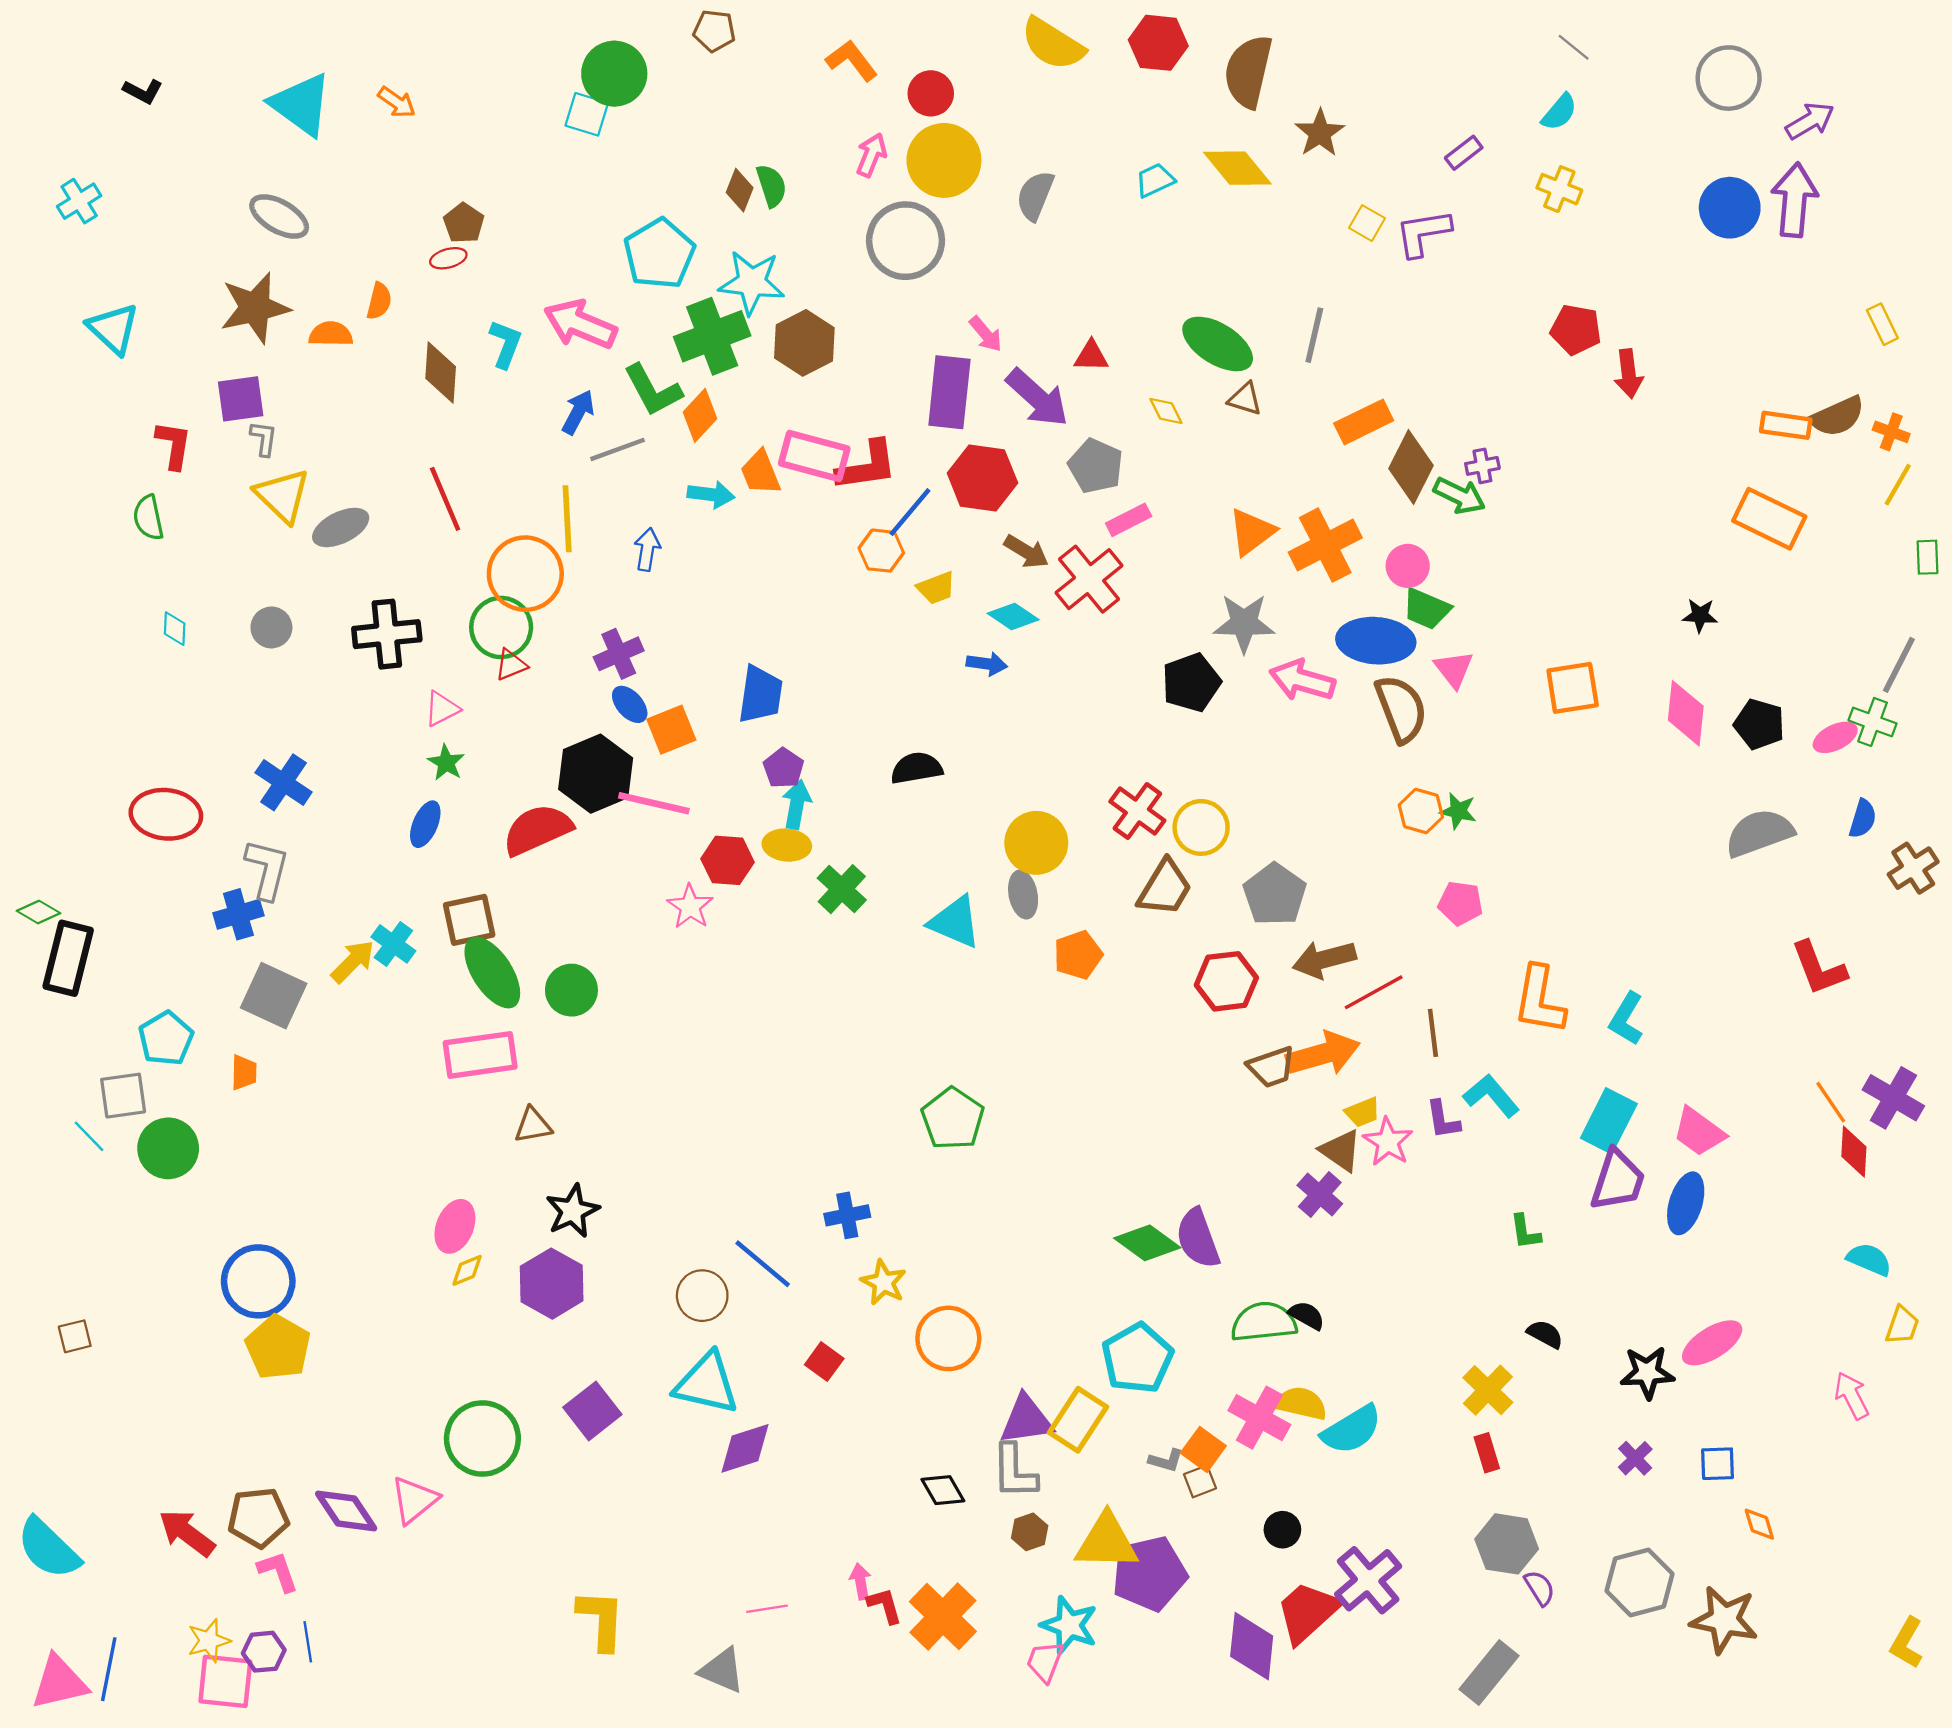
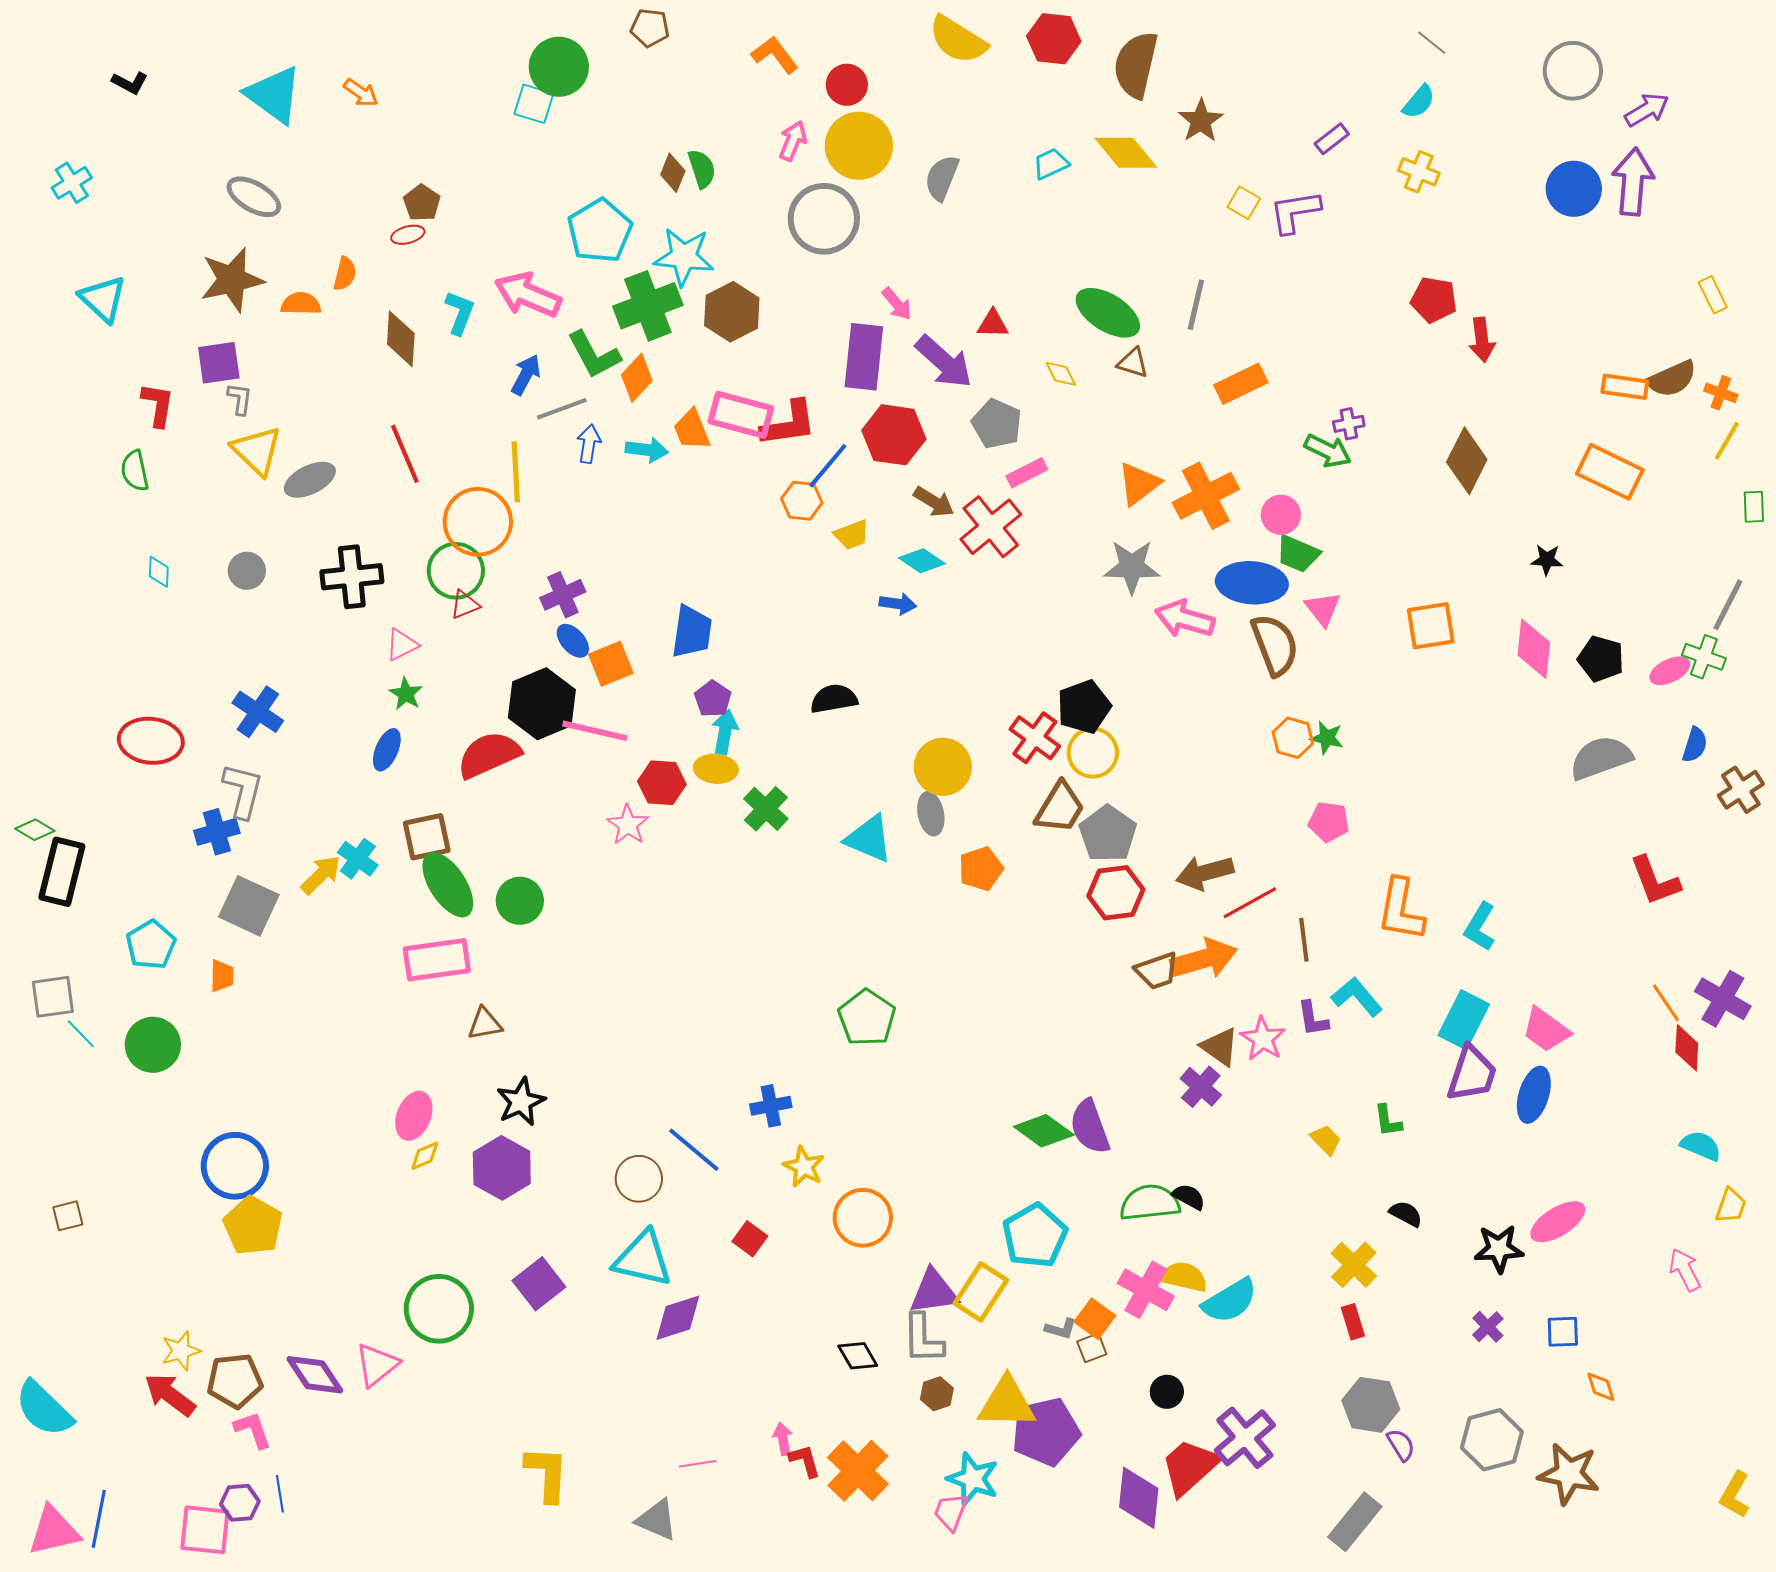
brown diamond: (1411, 467) -> (1467, 461), moved
blue arrow: (647, 549) -> (589, 444), moved
black pentagon: (1191, 682) -> (1084, 707), moved
gray pentagon: (1275, 895) -> (1108, 834), moved
gray square: (123, 1096) -> (53, 997), moved
yellow trapezoid: (1363, 1112) -> (1326, 1140), moved, turned -112
yellow star: (209, 1641) -> (181, 1351), moved

